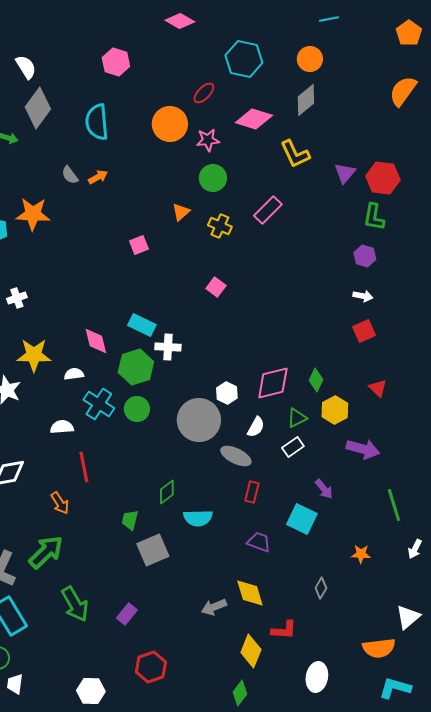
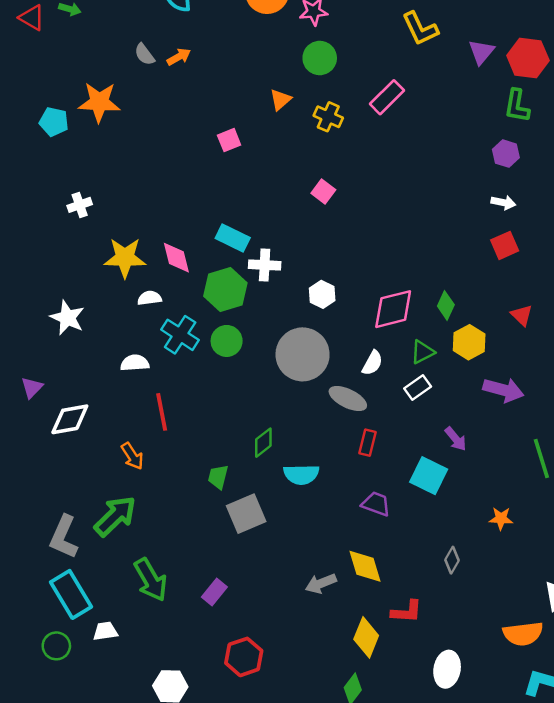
yellow star: (34, 355) -> (125, 258), moved
white hexagon: (227, 393) -> (322, 294), moved
white trapezoid: (15, 684) -> (105, 631), moved, turned 75

